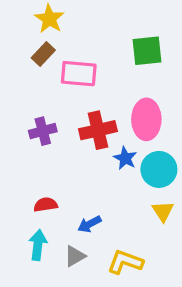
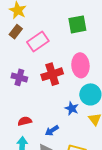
pink rectangle: (79, 74) -> (38, 41), turned -35
purple cross: (43, 131) -> (19, 77), turned 35
blue star: (125, 158) -> (72, 108), moved

